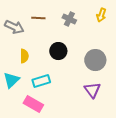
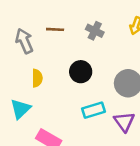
gray arrow: (14, 27) -> (24, 41), turned -138
cyan rectangle: (41, 81) -> (93, 110), moved

